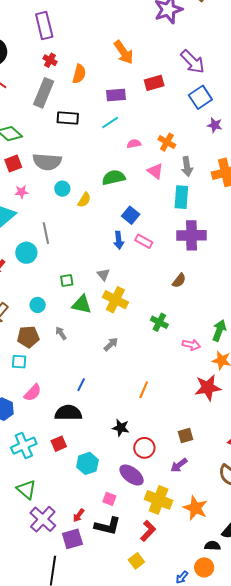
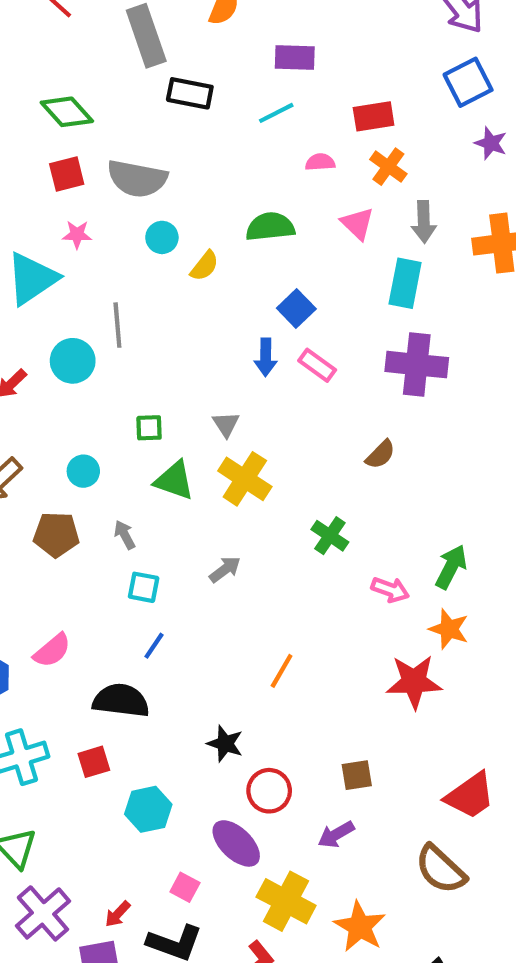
red rectangle: (154, 83) -> (374, 116), moved
gray rectangle: (44, 93) -> (146, 36), turned -48
cyan square: (19, 362) -> (144, 587), moved

